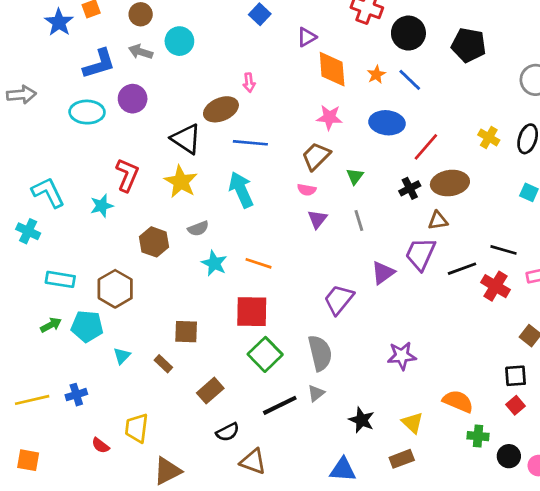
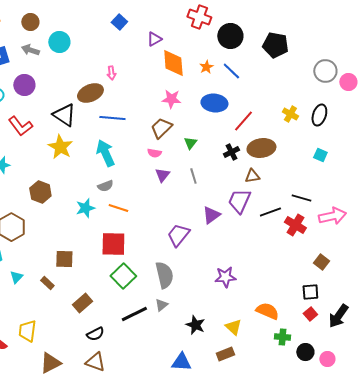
red L-shape: (127, 175) -> (20, 126), moved, turned 120
gray semicircle: (198, 229) -> (105, 186), moved
cyan star: (214, 263) -> (85, 208), turned 30
brown triangle: (253, 462) -> (95, 362), moved

